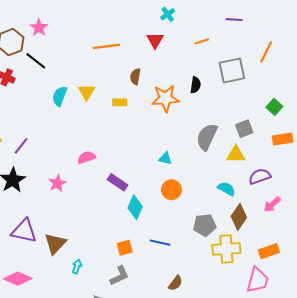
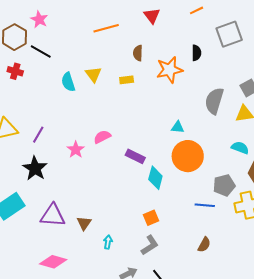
cyan semicircle: (60, 96) -> (68, 82), turned -30
pink star: (57, 183) -> (76, 150), moved
orange circle: (171, 190) -> (188, 156), size x1.6
brown triangle: (55, 243) -> (84, 223), size x0.7
blue line: (160, 243) -> (205, 205), moved

